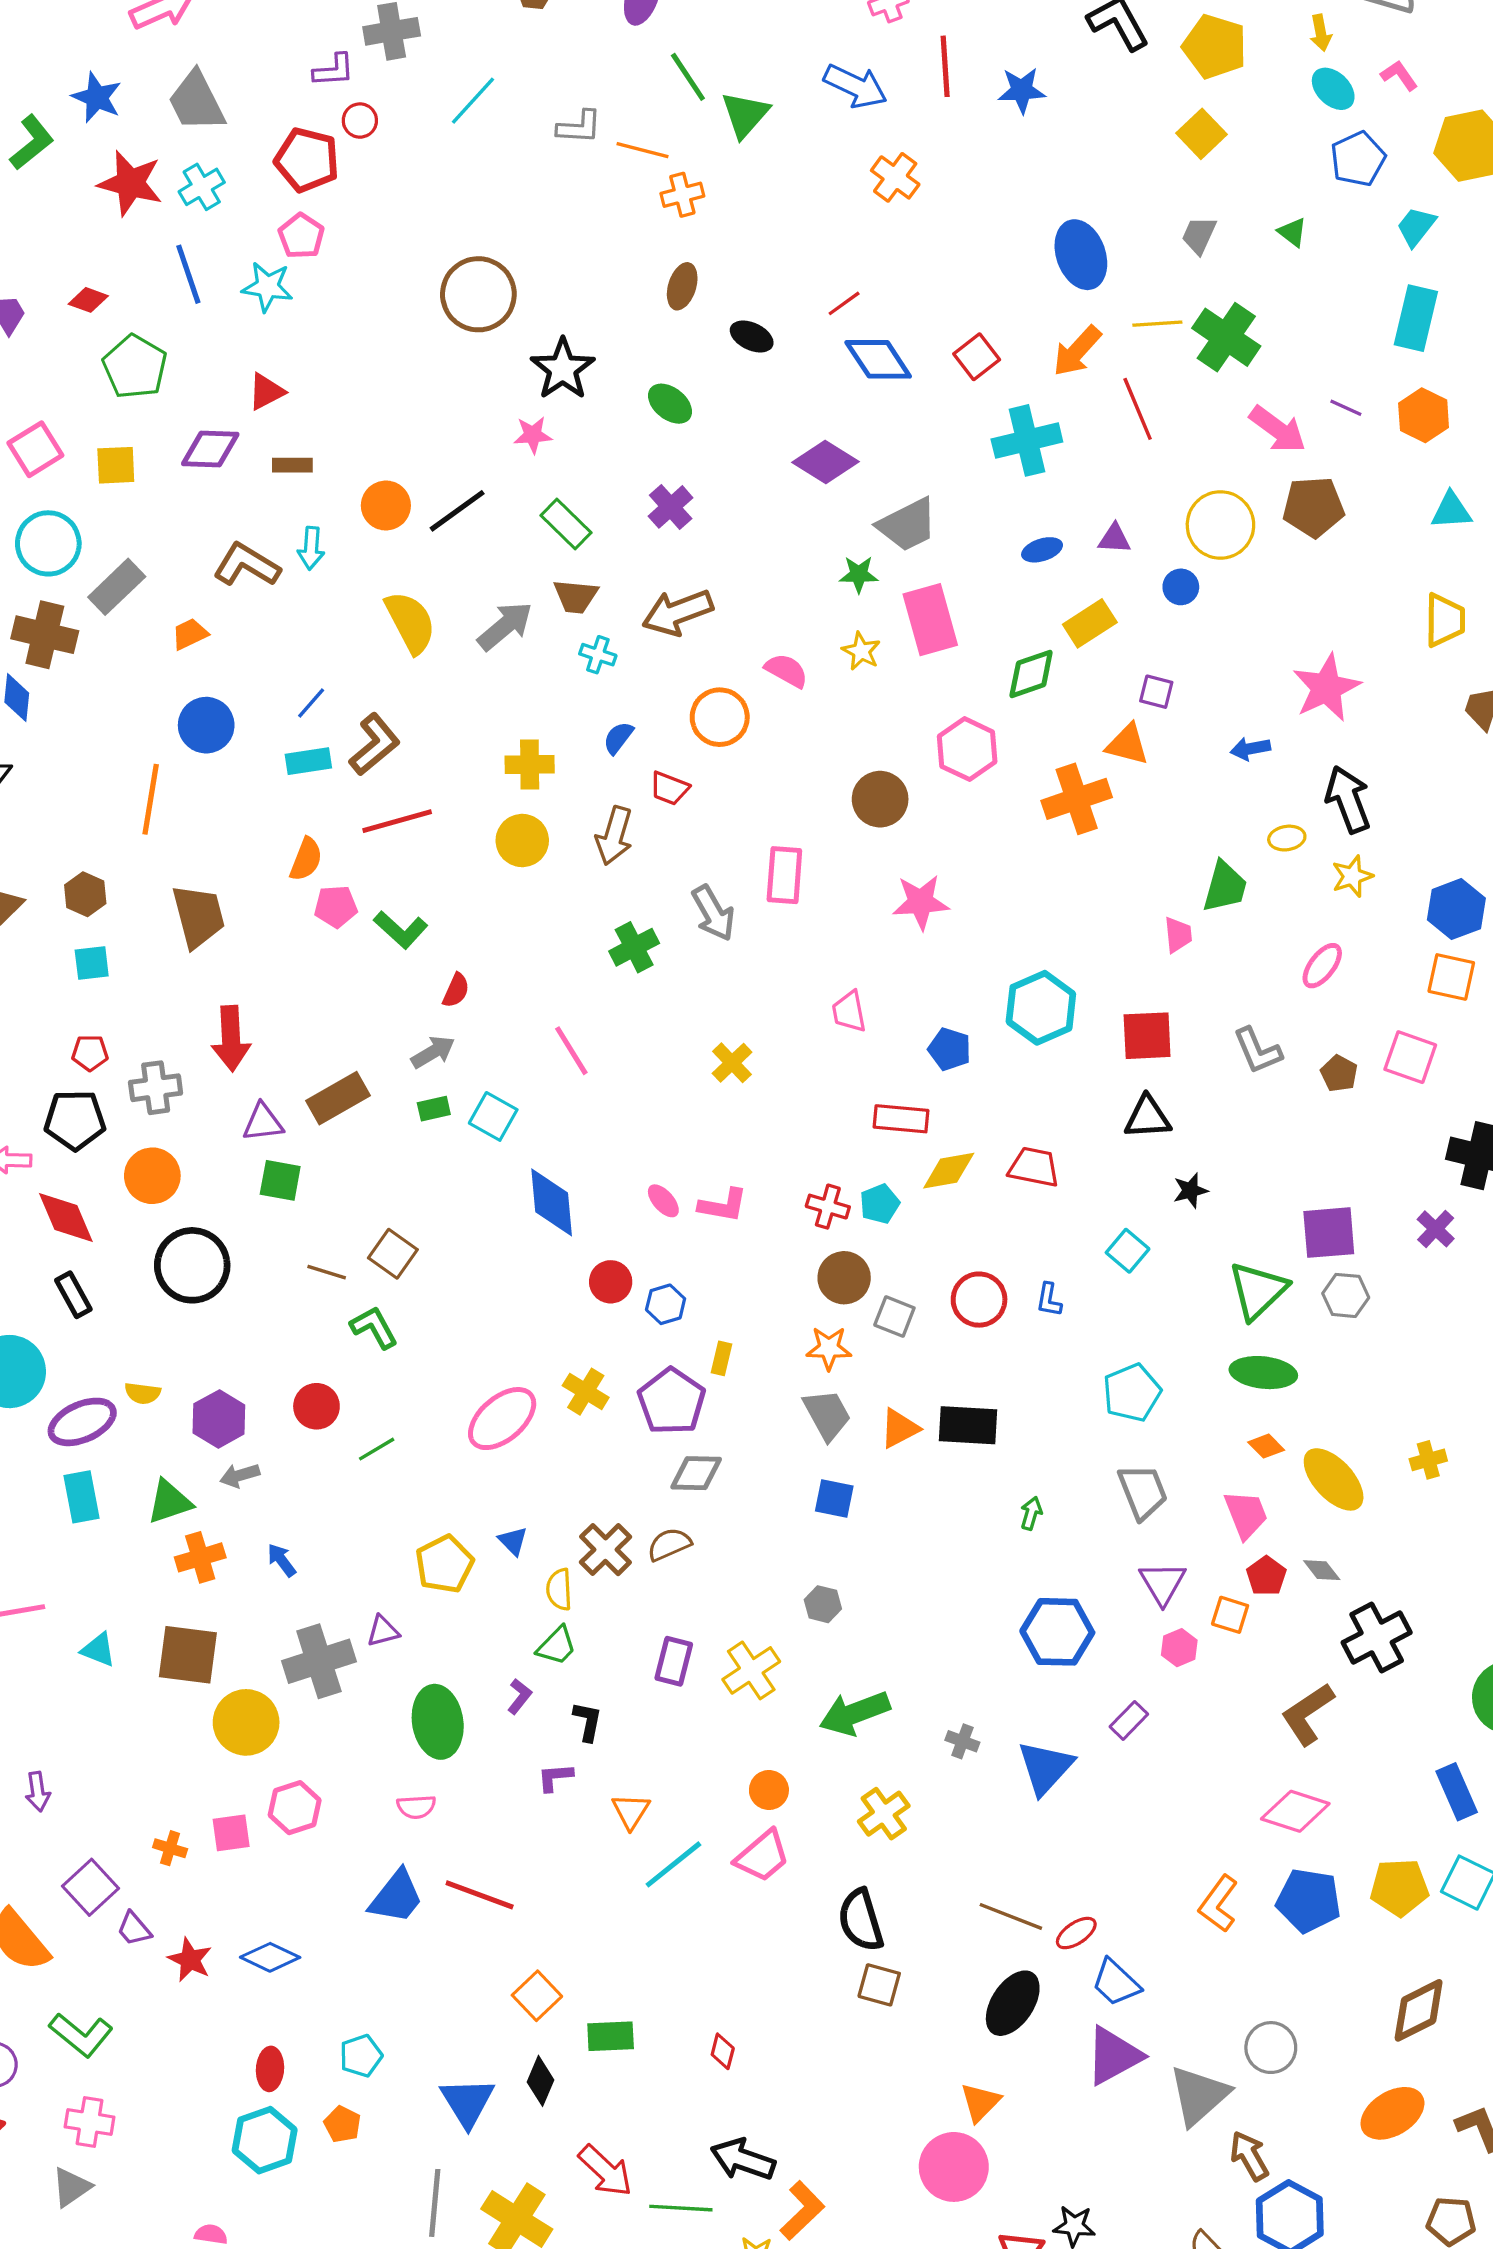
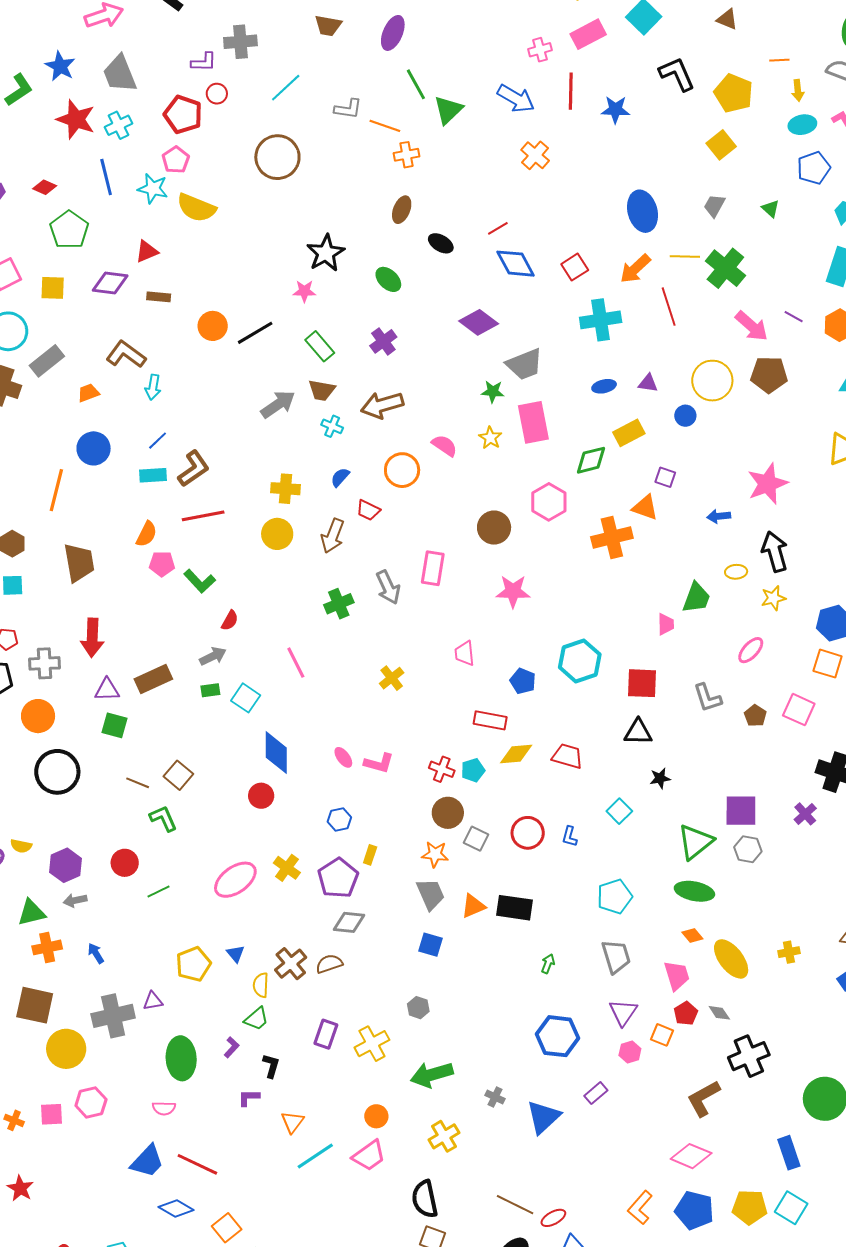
cyan ellipse: (1333, 89) -> (802, 125), turned -60
brown circle: (478, 294) -> (277, 157), moved
cyan arrow: (311, 548) -> (153, 387), moved
yellow semicircle: (410, 622) -> (196, 208), moved, turned 135
red circle: (611, 1282) -> (261, 796), moved
blue diamond: (270, 1957) -> (176, 1208), moved

